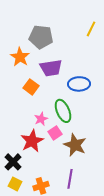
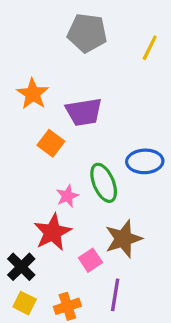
gray pentagon: (41, 37) -> (87, 33), moved
blue ellipse: (79, 84) -> (145, 161), moved
pink square: (55, 133) -> (90, 260), moved
brown star: (75, 145) -> (123, 239), turned 30

